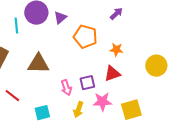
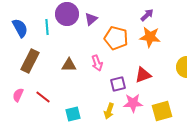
orange star: (116, 50) -> (150, 37), moved, size x1.5
brown triangle: (38, 64) -> (69, 65), size x0.7
pink arrow: (66, 88) -> (97, 63), moved

